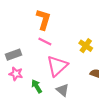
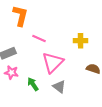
orange L-shape: (43, 19) -> (20, 16), moved
yellow cross: (86, 46) -> (81, 41), turned -32

